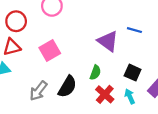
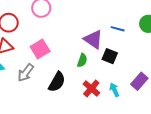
green semicircle: (95, 72) -> (82, 60), moved
black square: (133, 73) -> (110, 56), moved
gray arrow: (38, 91) -> (26, 73), moved

